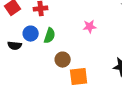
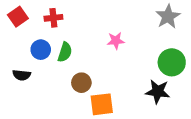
black semicircle: (15, 46) -> (22, 75), moved

